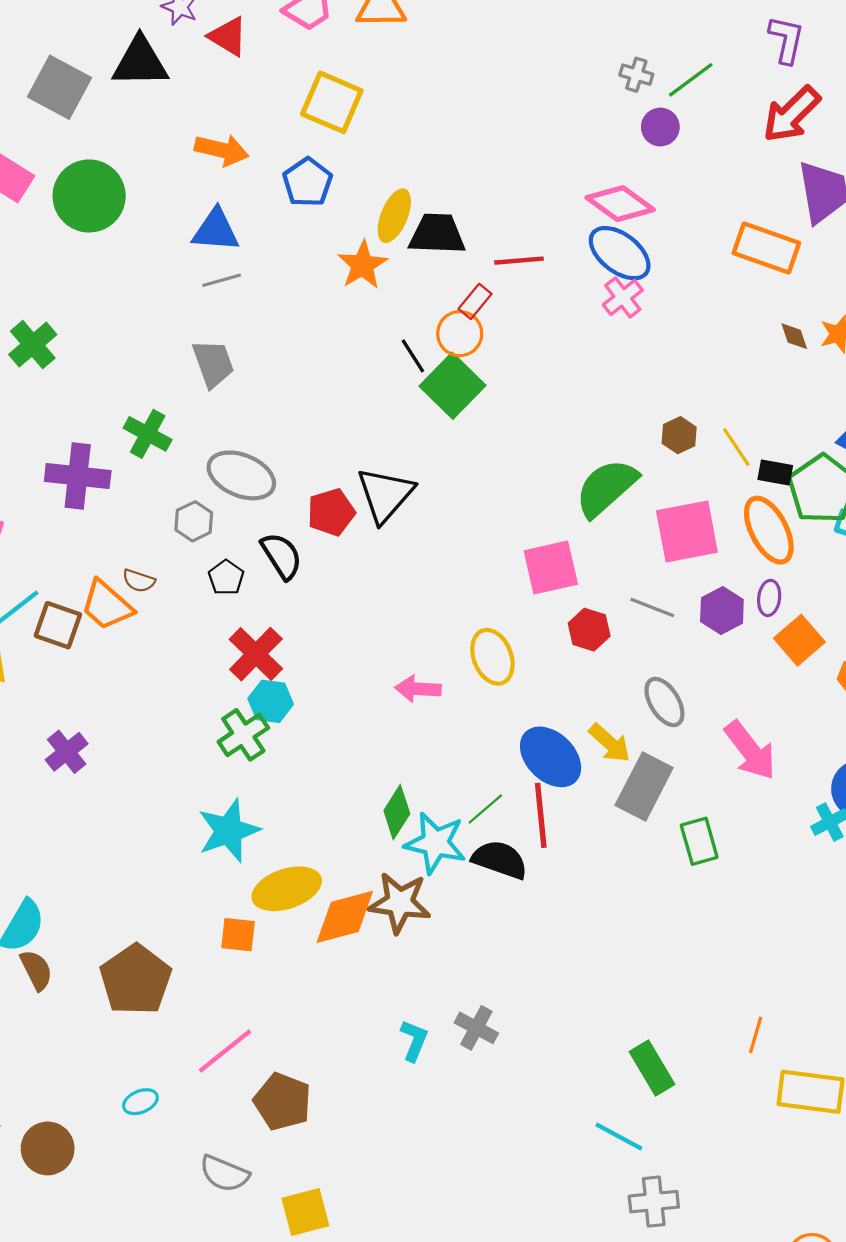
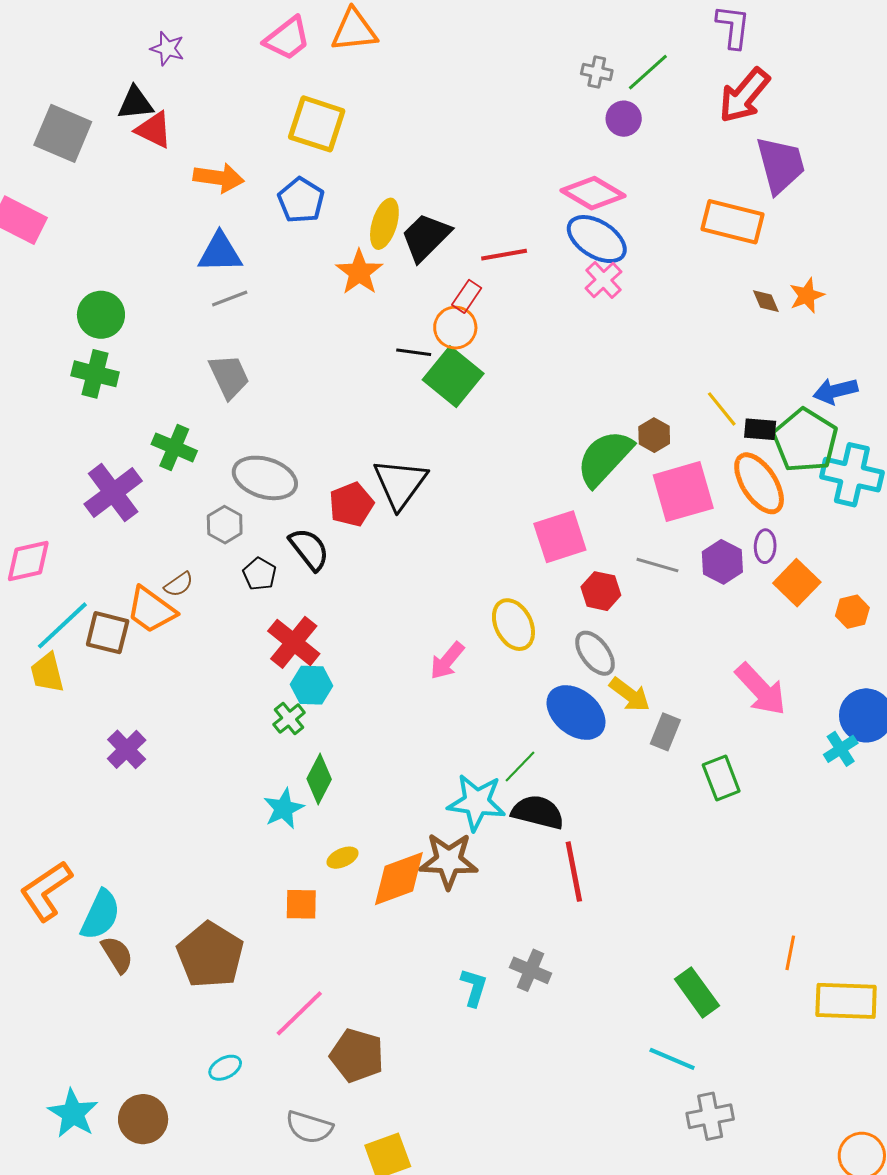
red triangle: (228, 36) -> (154, 130), moved
black triangle: (140, 62) -> (135, 103), size x0.7
green circle: (89, 196) -> (101, 315), moved, size x0.7
black trapezoid: (437, 234) -> (426, 237), turned -42
green cross: (33, 345) -> (95, 374), moved, turned -30
black line: (413, 356) -> (414, 352), turned -44
brown hexagon: (679, 435) -> (654, 435), moved
purple cross: (78, 476) -> (113, 493), turned -38
brown semicircle: (139, 581) -> (179, 584), turned -48
pink arrow: (418, 689) -> (447, 661), turned -48
gray ellipse: (664, 702) -> (595, 653), moved
green cross: (243, 735) -> (289, 719), size x0.7
gray rectangle: (644, 787) -> (665, 732), size x0.6
green diamond: (397, 812) -> (319, 779), moved
red line: (541, 815) -> (574, 872), moved
cyan star: (229, 831) -> (284, 809), size x0.7
yellow ellipse: (287, 889) -> (343, 858), size x0.5

